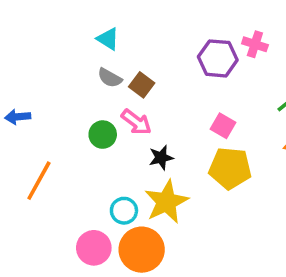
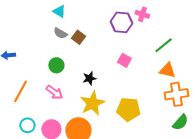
pink arrow: (136, 122) -> (54, 92), moved
yellow pentagon: (230, 168) -> (128, 109), moved
cyan circle: (124, 211) -> (27, 125), moved

